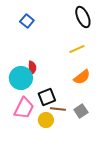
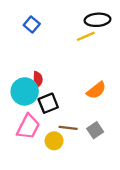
black ellipse: (83, 17) -> (97, 20), turned -70
yellow line: (77, 49) -> (86, 36), moved
black square: (47, 97) -> (48, 103), moved

